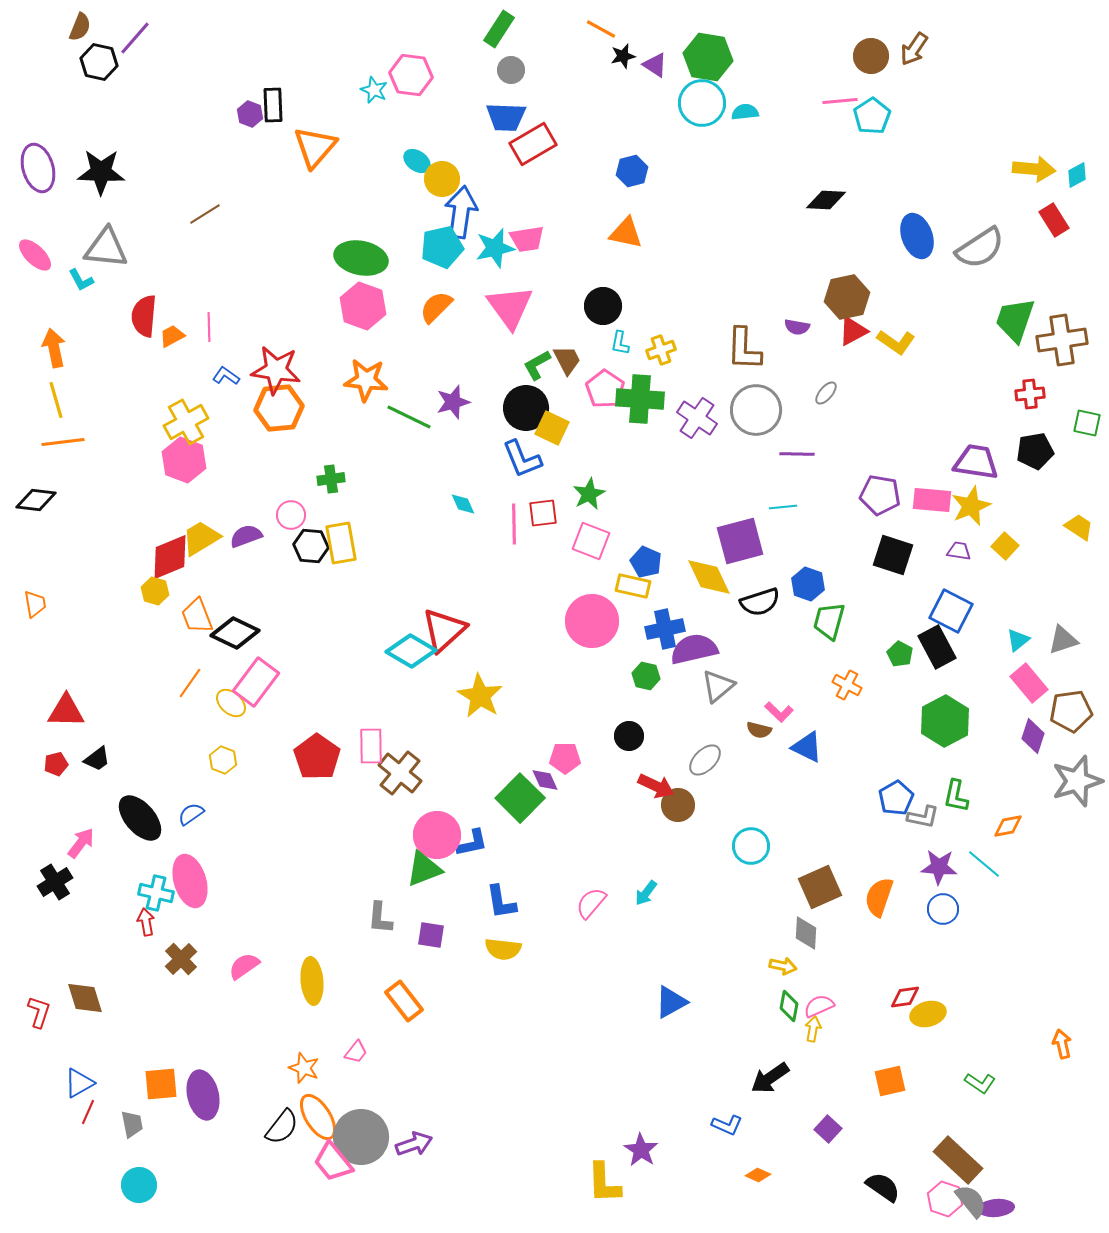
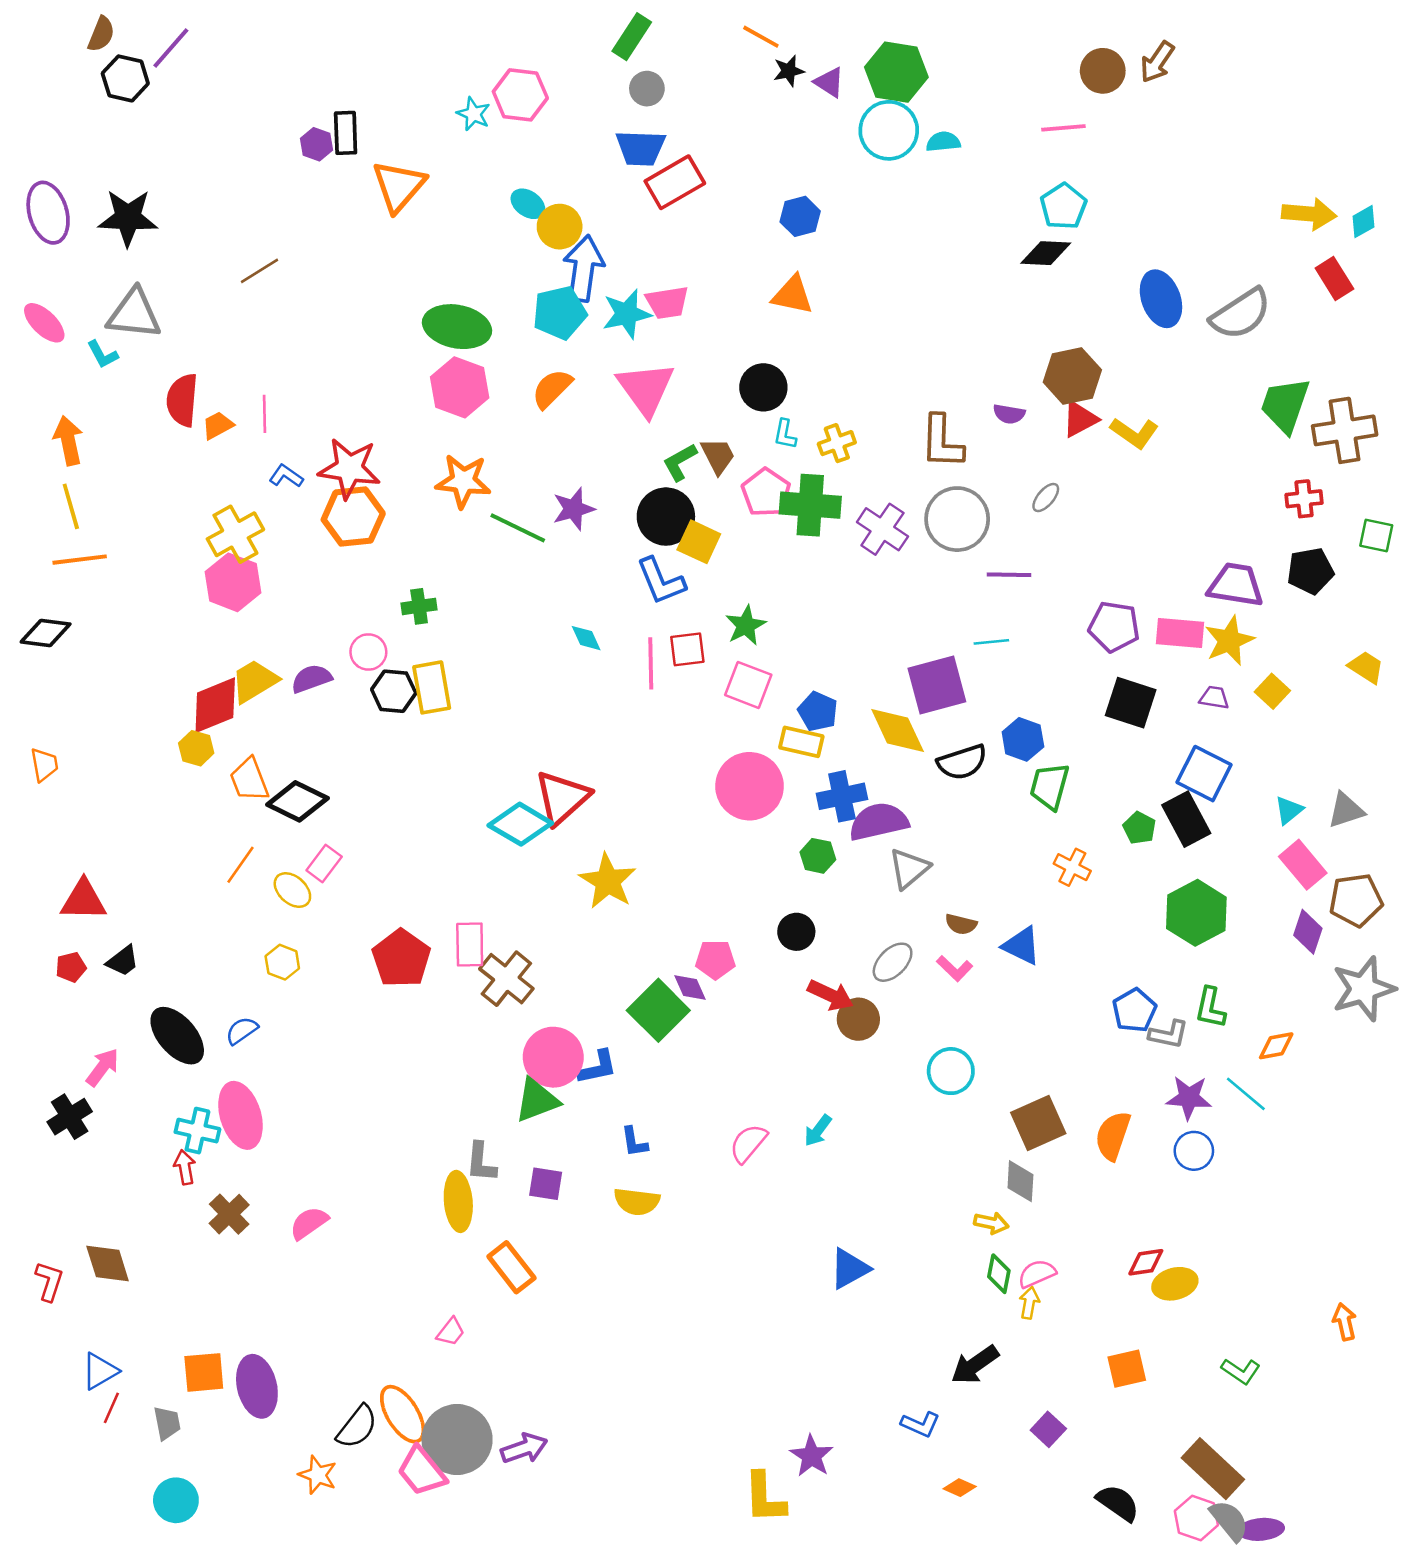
cyan pentagon: (872, 116) -> (1063, 206), moved
pink rectangle: (256, 682) -> (324, 863), size x0.6
pink L-shape: (779, 712) -> (955, 969), moved
blue L-shape: (501, 902) -> (634, 1142), size x0.7
yellow ellipse: (312, 981) -> (458, 1201), moved
orange star: (304, 1068) -> (318, 1475), moved

